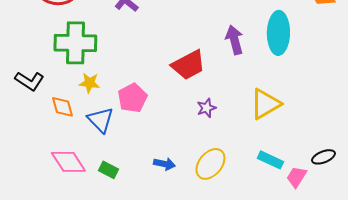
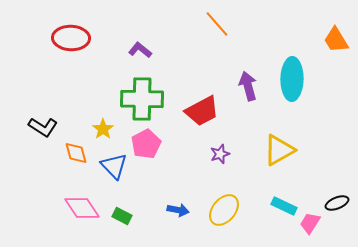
green cross: (75, 43) -> (142, 99), moved
yellow star: (89, 83) -> (103, 129), turned 30

